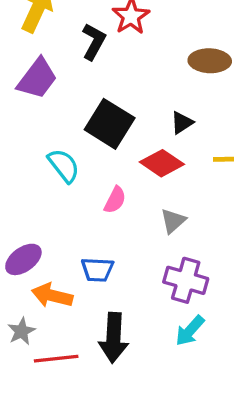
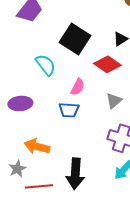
purple ellipse: (23, 259) -> (20, 103), moved, turned 30
blue trapezoid: (97, 270) -> (69, 110), moved

